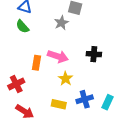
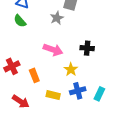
orange rectangle: (36, 63) -> (34, 75), moved, turned -32
yellow star: (66, 79) -> (71, 69), moved
red cross: (16, 84) -> (12, 66), moved

